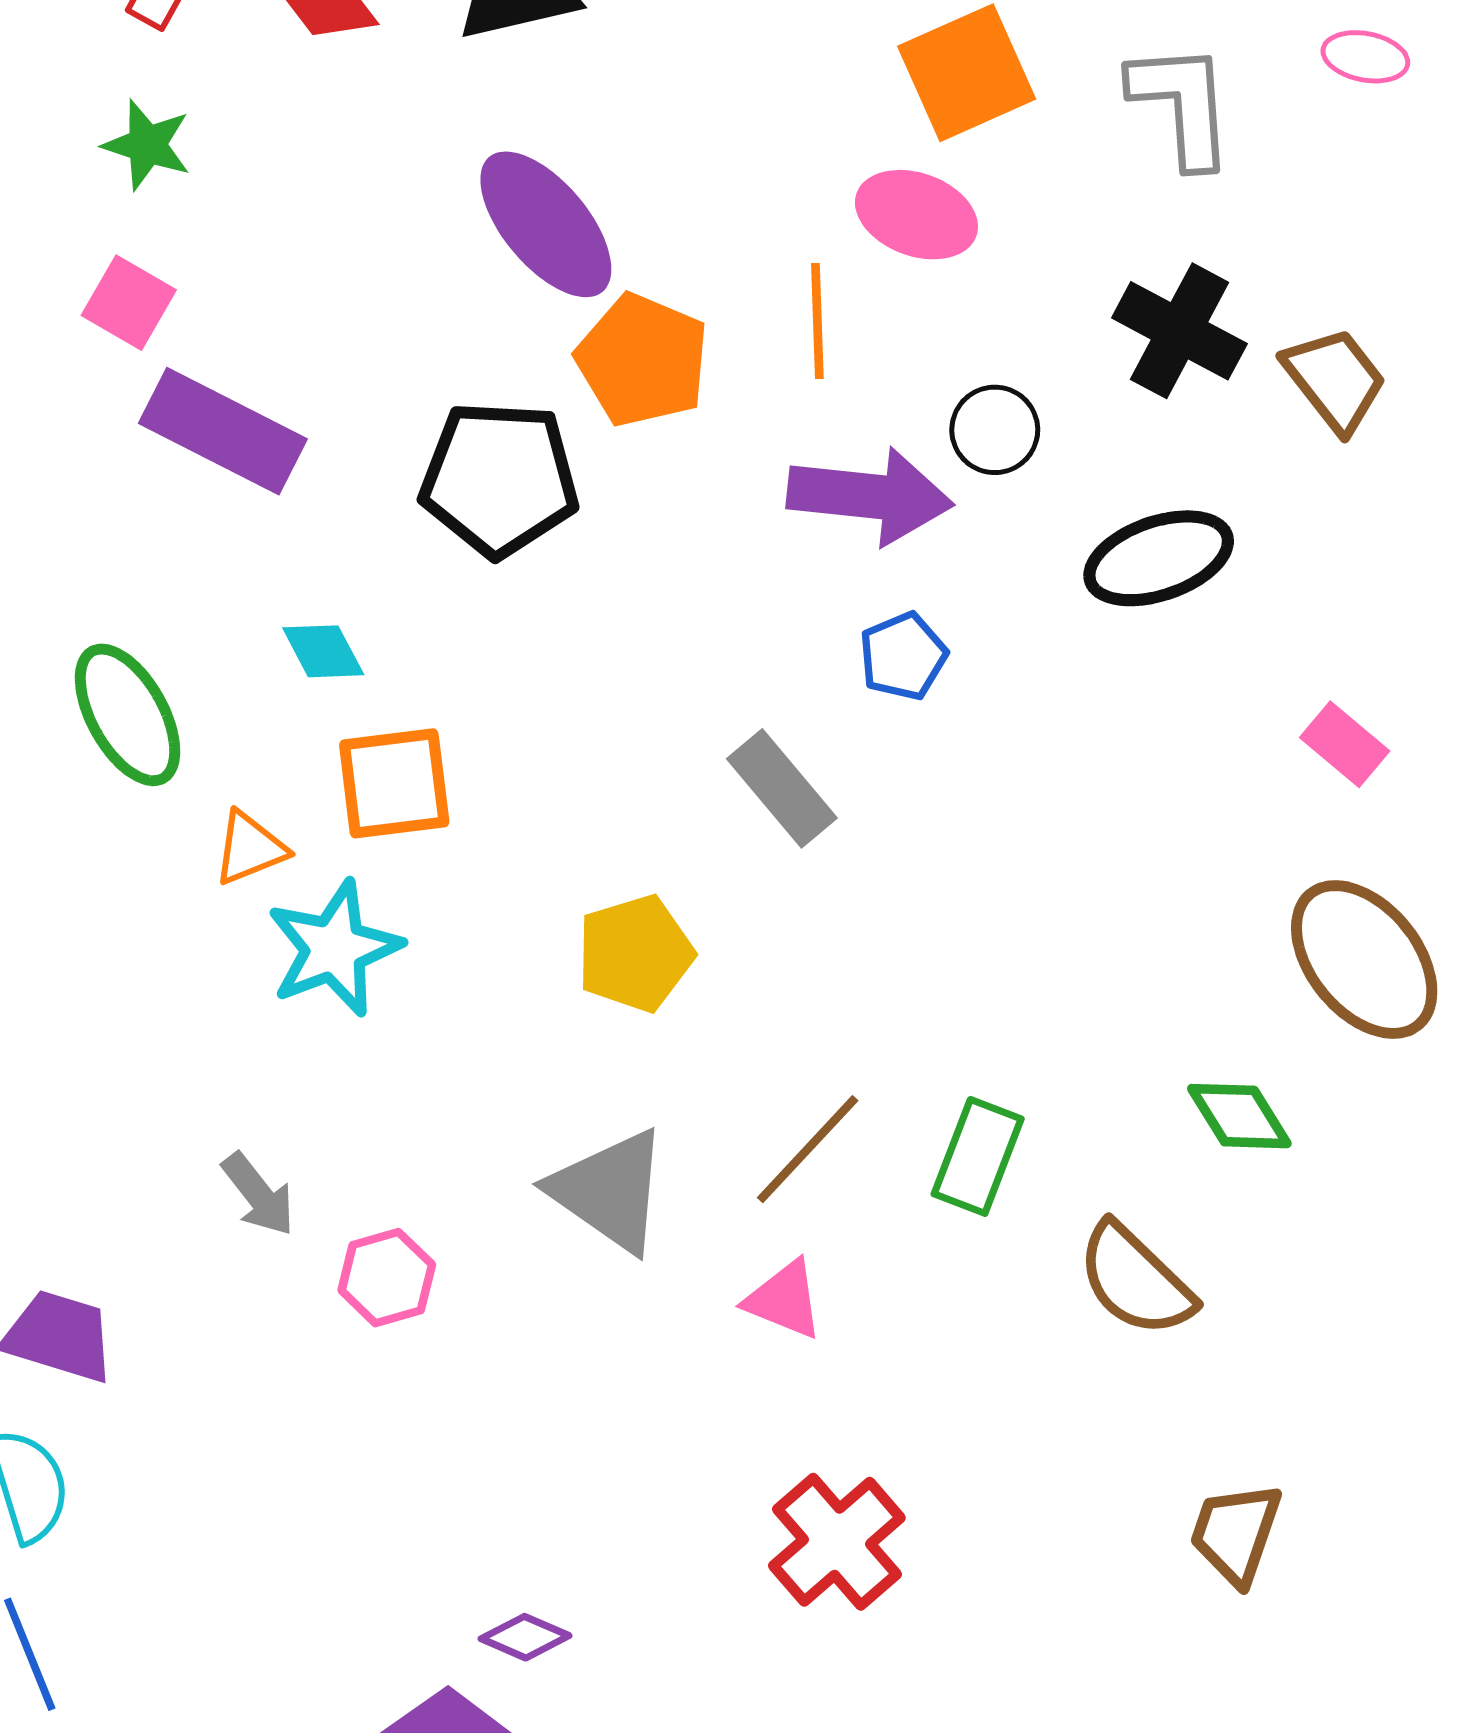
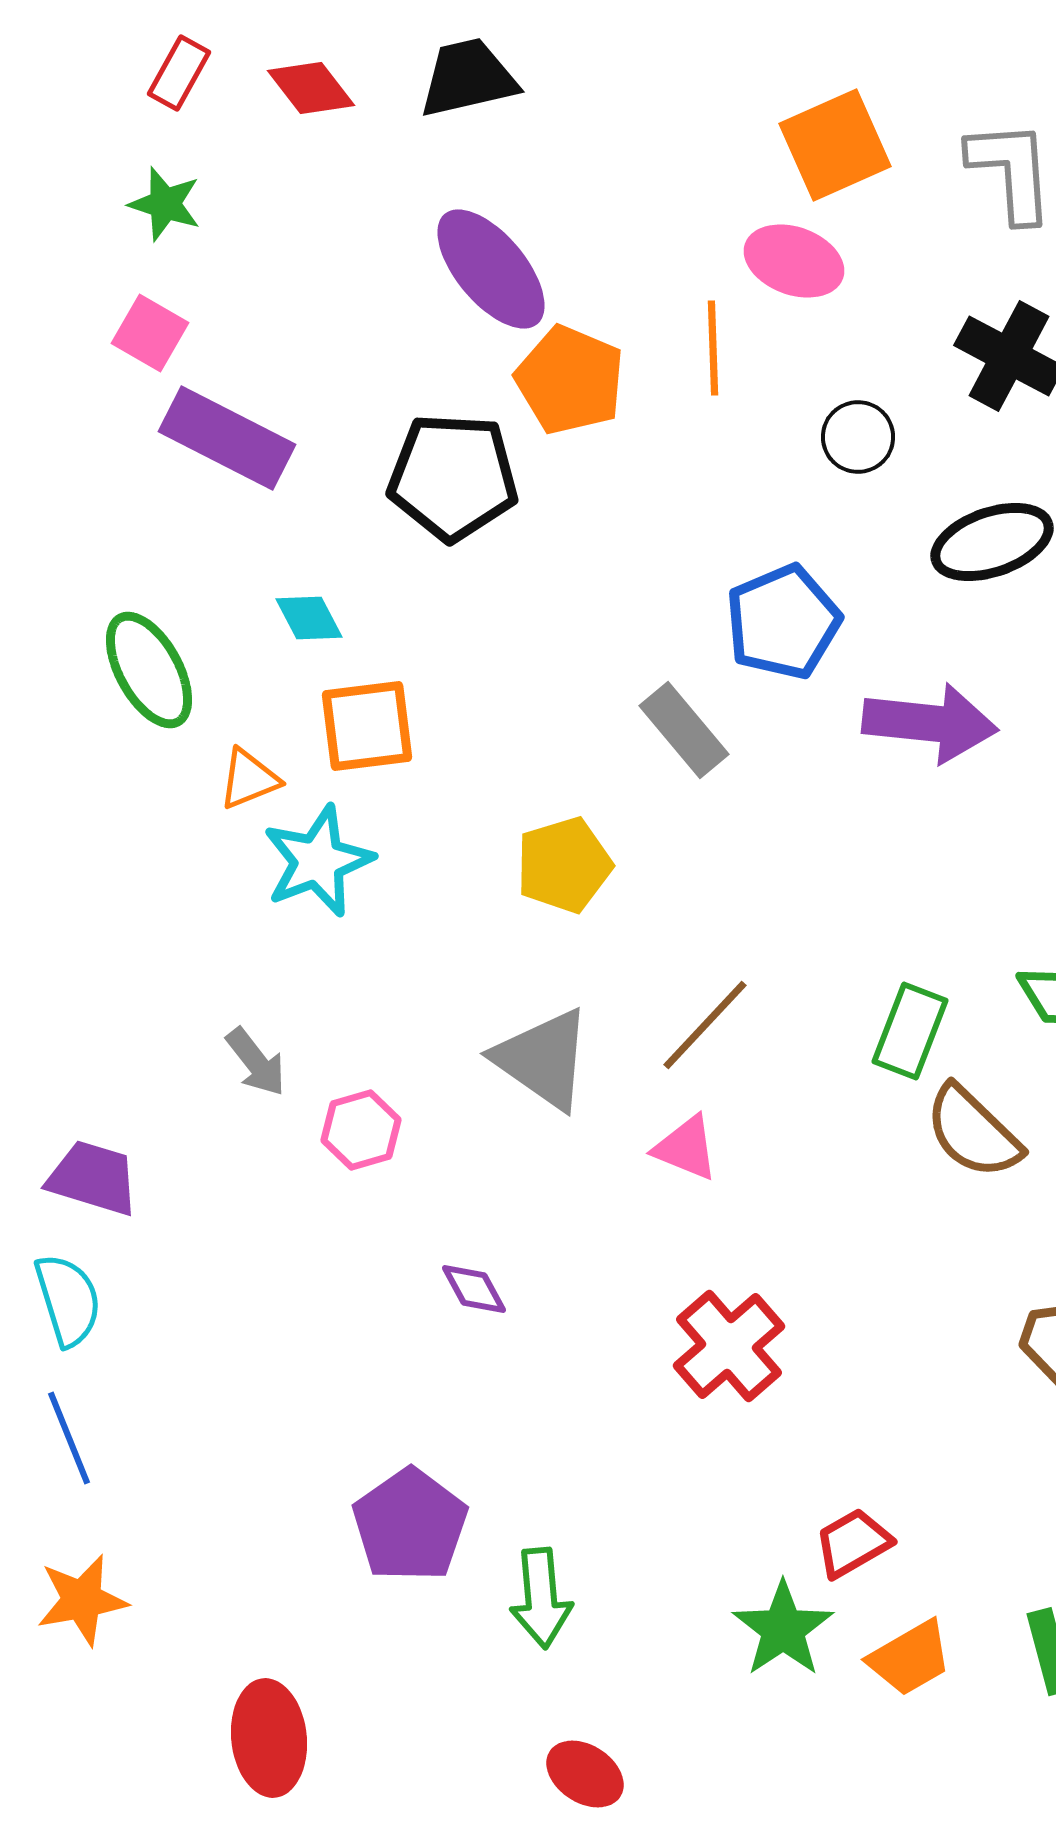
purple arrow: (870, 496) -> (930, 723), moved
blue pentagon: (903, 656) -> (783, 622), size x1.6
green rectangle: (978, 1156) -> (910, 1031), moved
purple diamond: (525, 1637) -> (474, 1289), moved, turned 38

